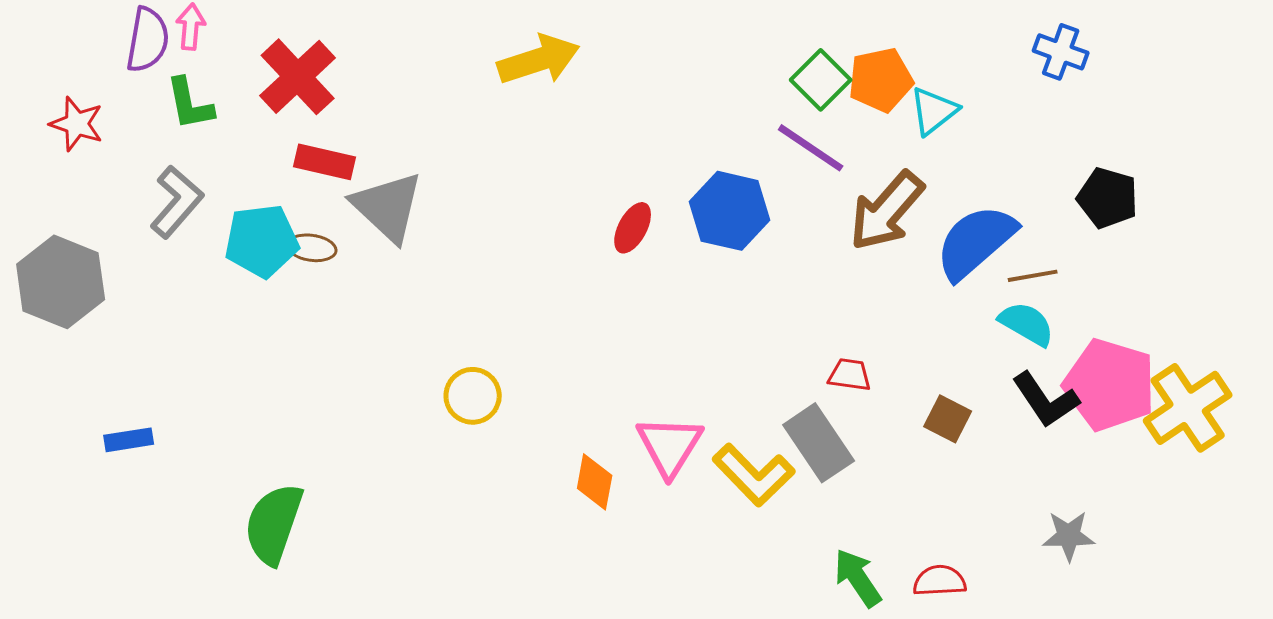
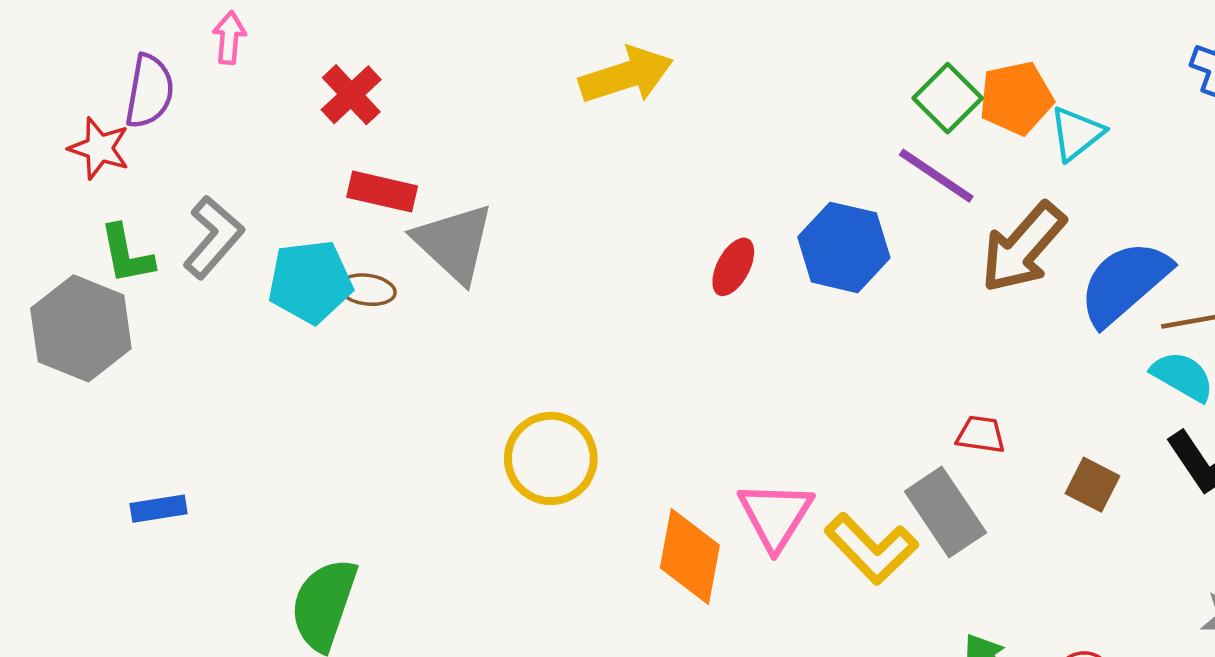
purple semicircle: (148, 40) -> (149, 91), moved
red cross: (298, 77) -> (351, 95), size x0.7
green L-shape: (190, 104) -> (127, 254), moved
yellow circle: (473, 396) -> (551, 458), size x1.4
orange diamond: (595, 482) -> (690, 557), size x1.5

